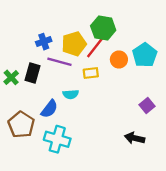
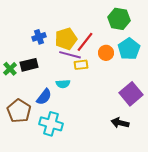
green hexagon: (103, 28) -> (119, 19), moved
purple line: (59, 62) -> (70, 55), moved
black rectangle: (32, 73) -> (29, 65), turned 60
purple square: (147, 106) -> (131, 94), size x1.6

